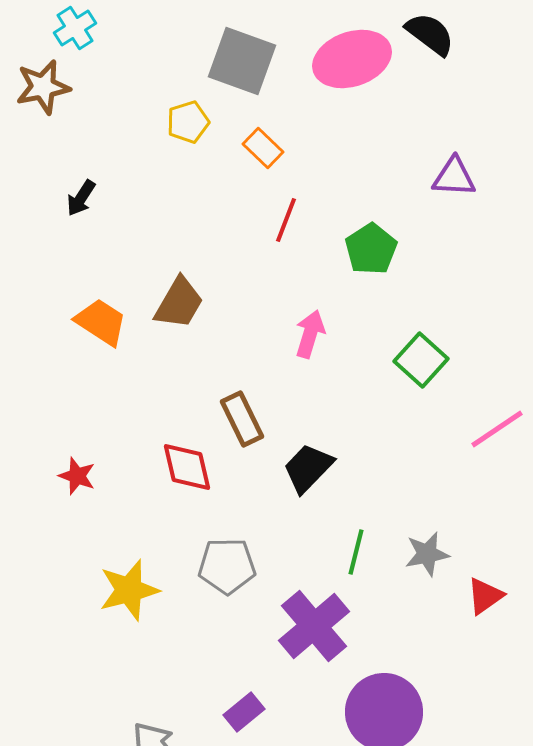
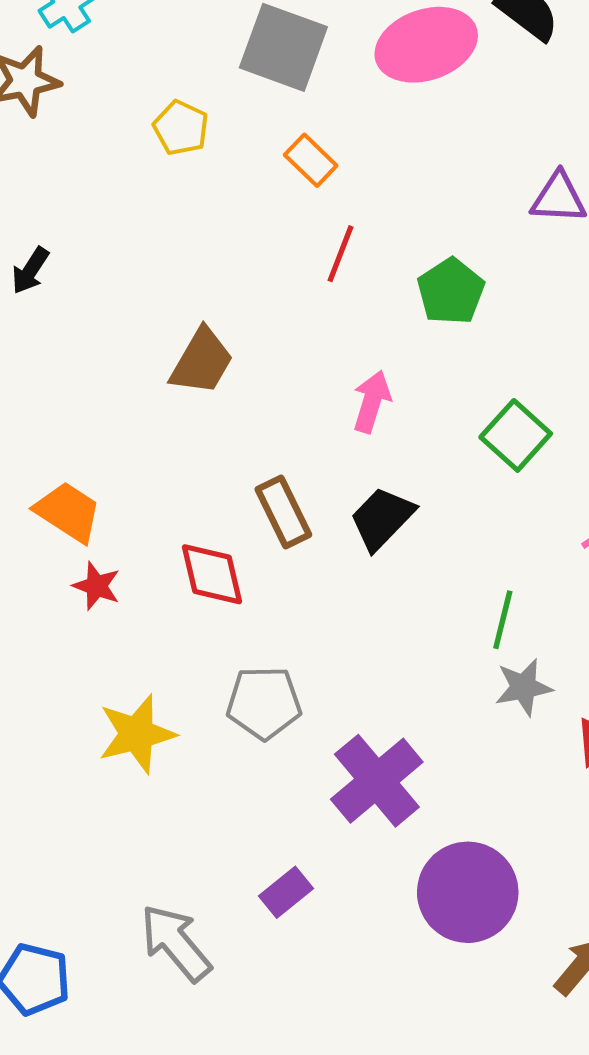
yellow pentagon: (188, 122) -> (181, 128), moved, turned -30
black arrow: (81, 198) -> (30, 271), moved
orange trapezoid: (101, 322) -> (68, 512), moved
black trapezoid: (308, 468) -> (382, 518), moved
red star: (77, 476) -> (97, 586), moved
green line: (356, 552) -> (503, 620), moved

